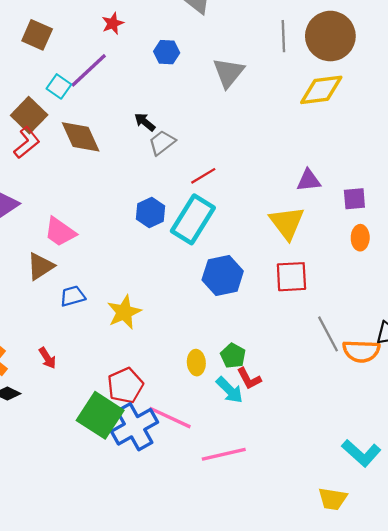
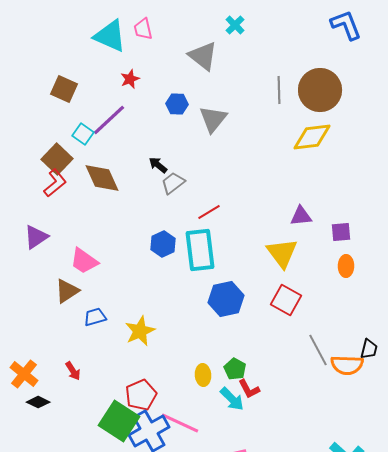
gray triangle: (228, 73) -> (213, 119), moved
cyan rectangle: (193, 219) -> (200, 250), turned -39
red square: (291, 277) -> (286, 300), turned 32

